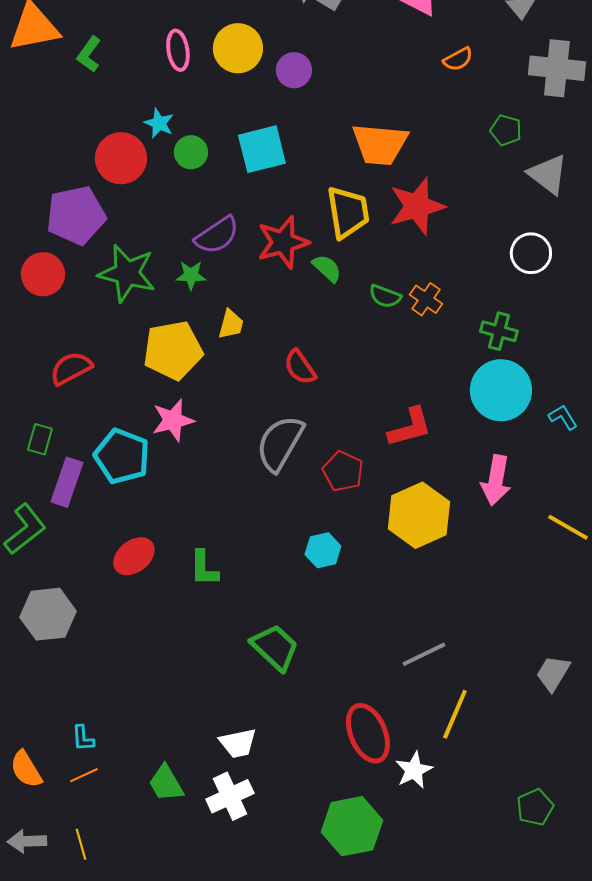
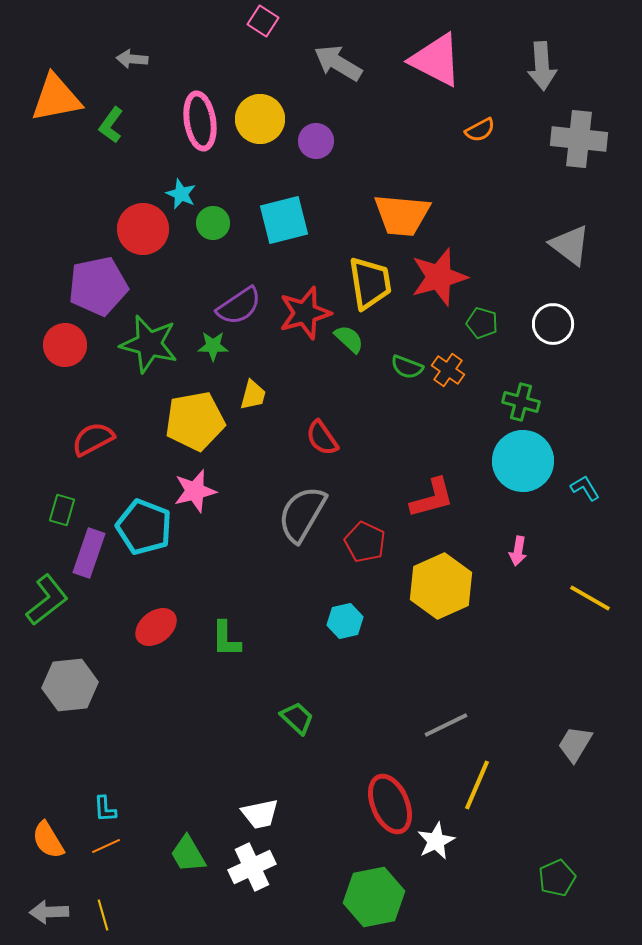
pink ellipse: (178, 50) -> (200, 121), size x1.4
green pentagon: (506, 130) -> (482, 323), moved
pink arrow: (496, 480) -> (518, 551), size x0.6
green trapezoid: (275, 647) -> (297, 718), size x0.7

